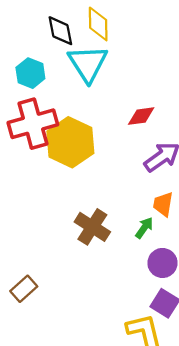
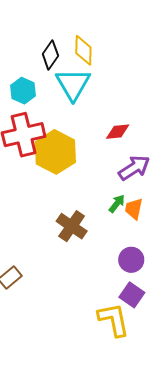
black diamond: (60, 31) -> (50, 55), turned 44
green arrow: (144, 228) -> (117, 204), moved

